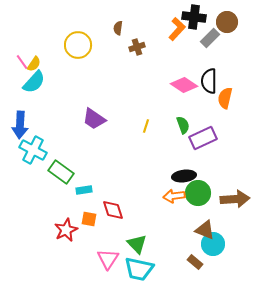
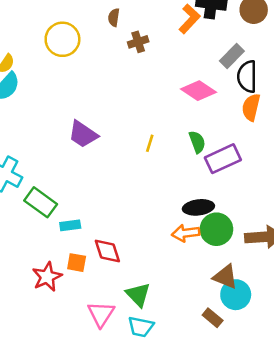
gray rectangle: (210, 38) -> (232, 56), moved
black semicircle: (209, 81) -> (247, 77), moved
cyan trapezoid: (139, 269) -> (141, 327), size x0.7

